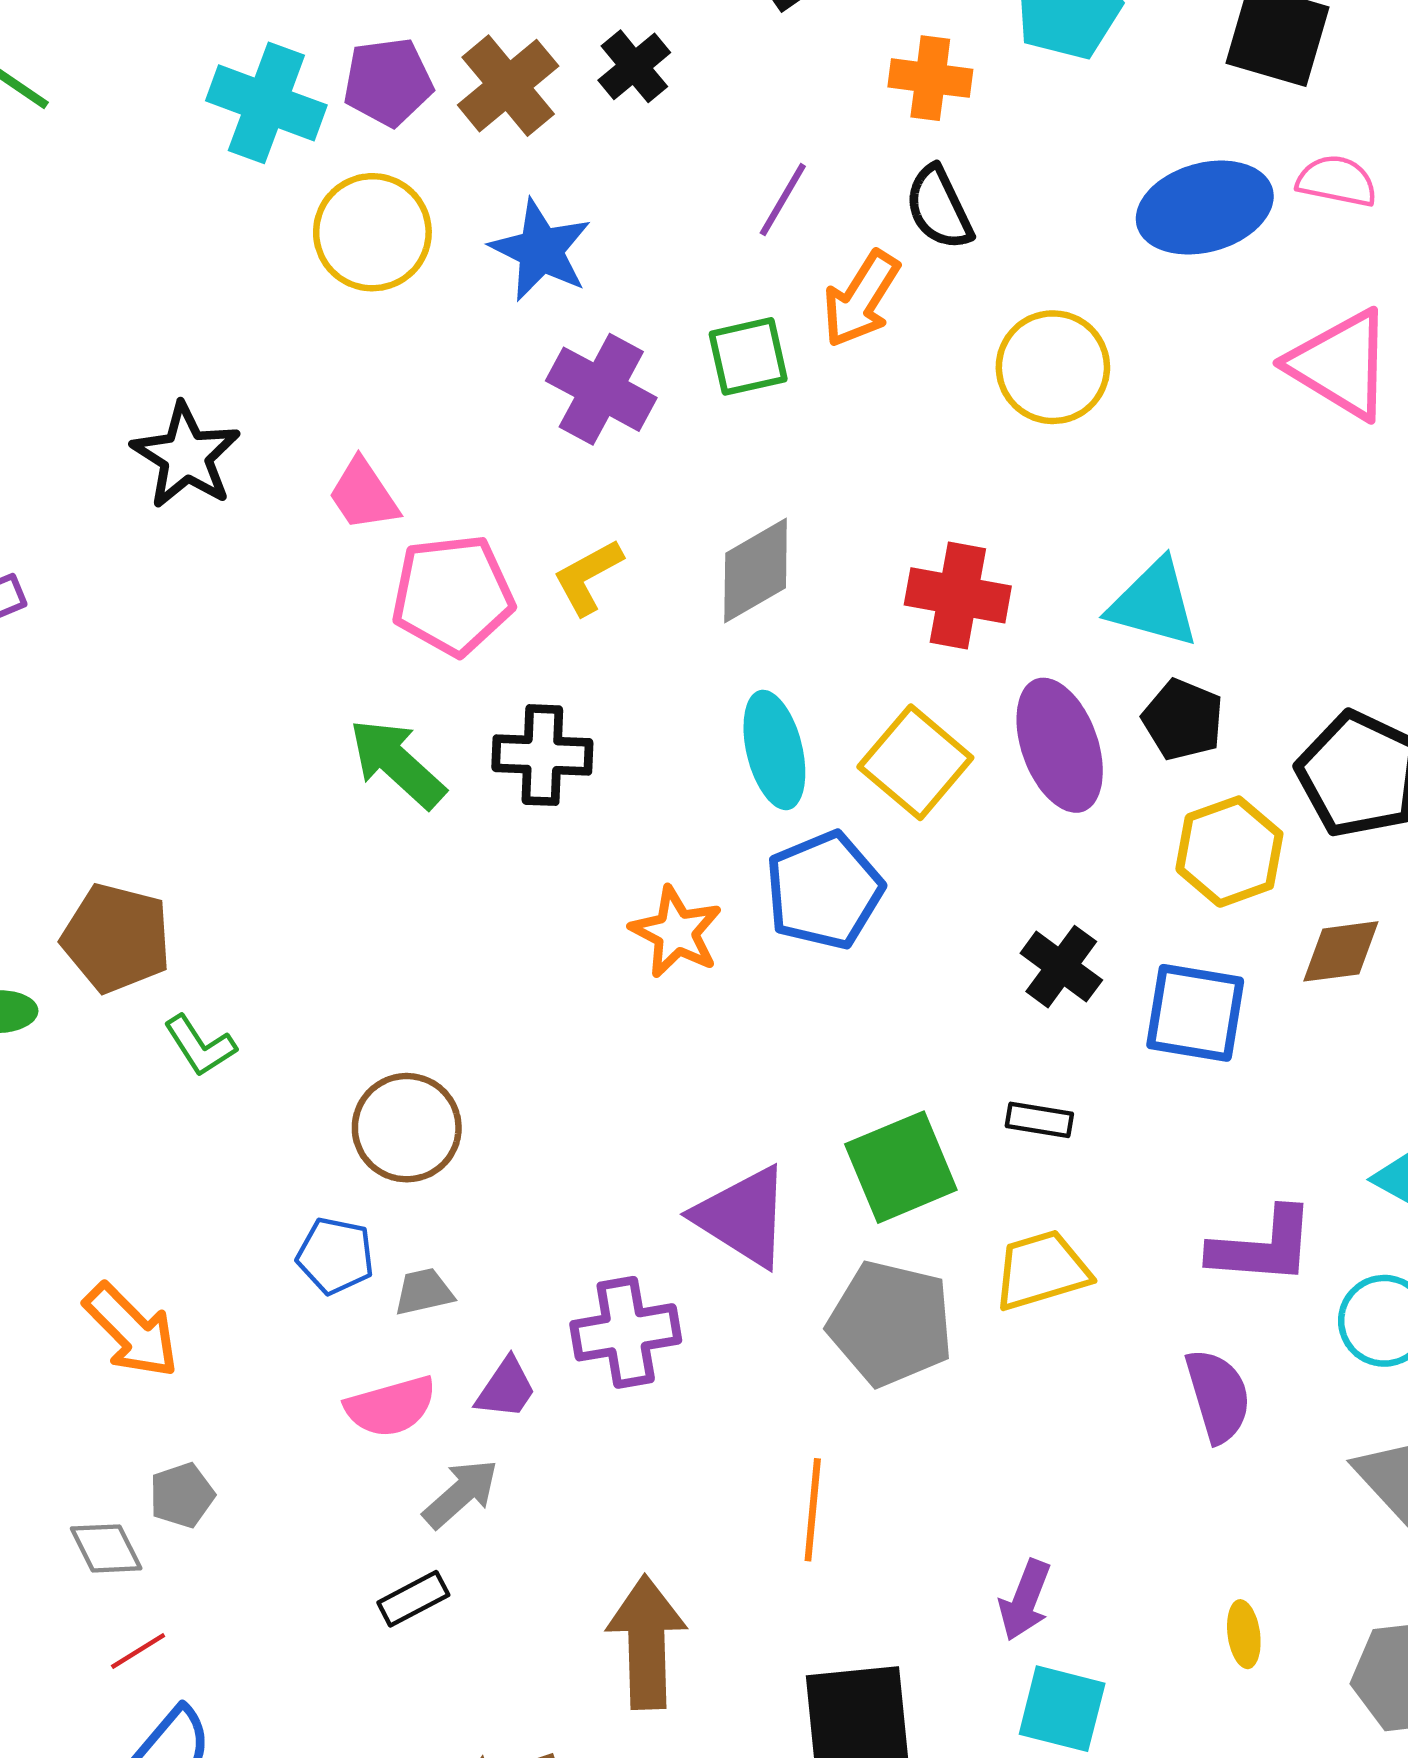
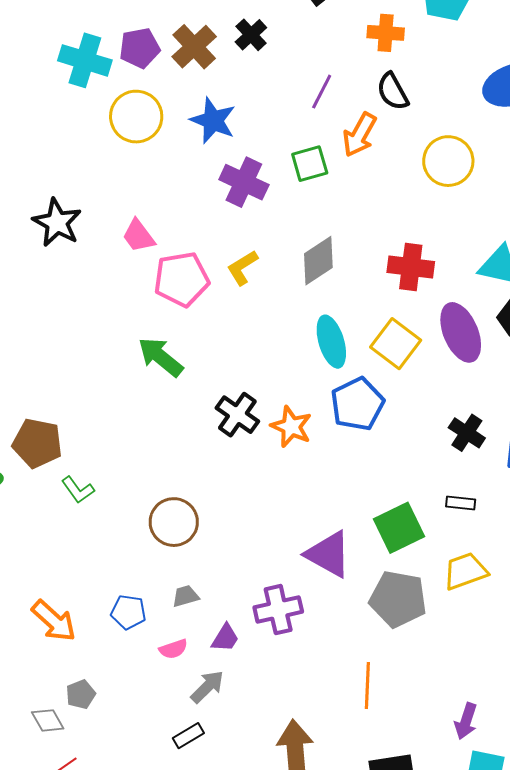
black cross: (542, 755) -> (237, 415), moved, turned 36
blue pentagon: (335, 1256) -> (128, 612), moved
pink semicircle: (391, 1406) -> (173, 649), size x0.7

